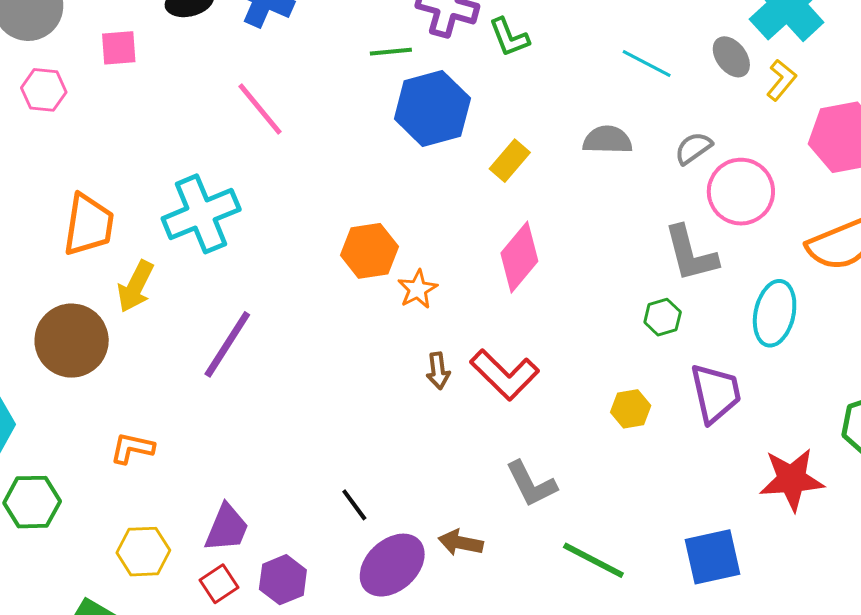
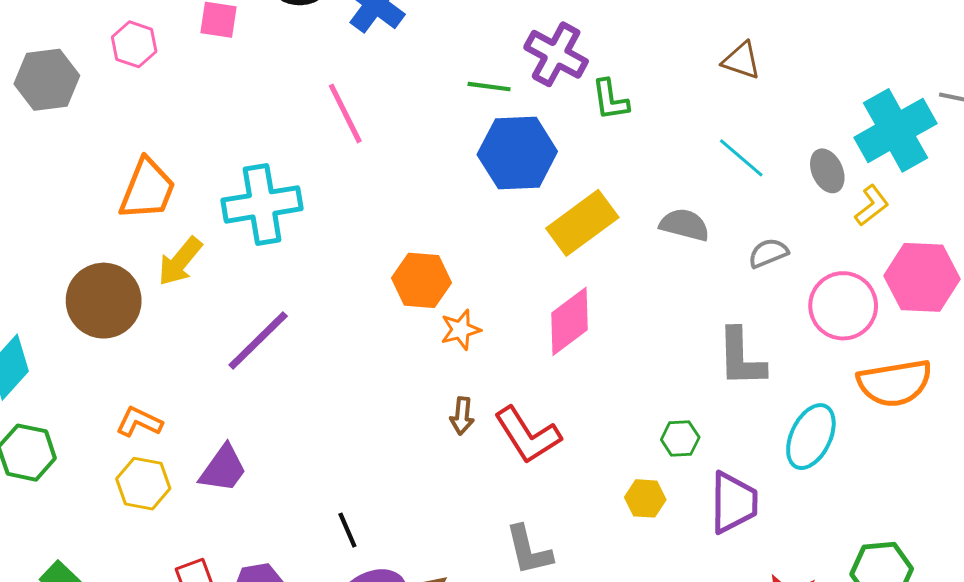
yellow rectangle: (510, 161) -> (582, 223), size x1.6
pink circle: (741, 192) -> (843, 306), moved
green hexagon: (663, 317) -> (680, 439), moved
purple trapezoid: (227, 528) -> (223, 469), moved
yellow hexagon: (143, 552) -> (143, 484), moved

